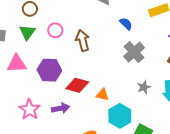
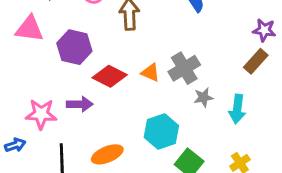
gray cross: (134, 52) -> (184, 68), moved
orange triangle: (102, 95) -> (150, 73), moved
pink star: (30, 109) -> (41, 114), moved, turned 30

